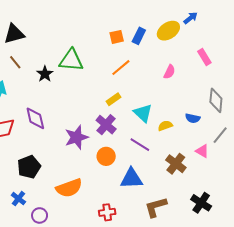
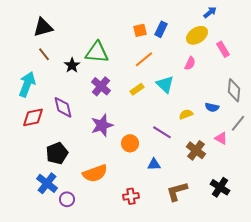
yellow ellipse: (168, 31) -> (197, 35), moved
cyan triangle: (143, 113) -> (165, 84), moved
purple cross: (106, 125) -> (101, 86), moved
blue triangle: (131, 178) -> (154, 164), size x0.6
blue cross: (18, 199) -> (47, 183), size x1.5

